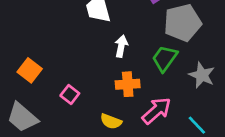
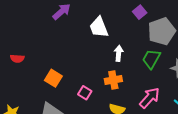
orange cross: (128, 84) -> (113, 80), moved

